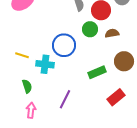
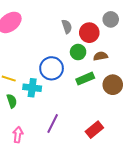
green rectangle: (97, 72) -> (85, 79), moved
green semicircle: (27, 86) -> (12, 101), moved
red rectangle: (116, 97) -> (94, 130), moved

